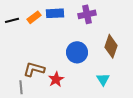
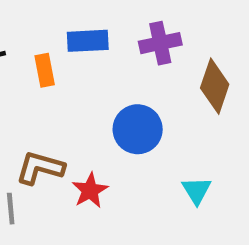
orange rectangle: (34, 17) -> (45, 70), moved, turned -64
brown diamond: (111, 46) -> (215, 86), moved

